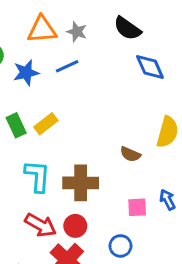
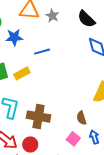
blue line: (67, 66) -> (42, 52), moved
brown semicircle: (130, 154) -> (81, 118), moved, turned 40
pink square: (137, 207) -> (73, 139), turned 32

